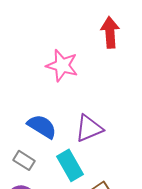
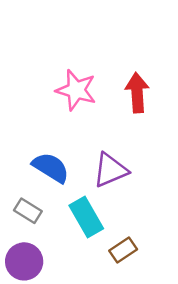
red arrow: (110, 32) -> (137, 93), moved

